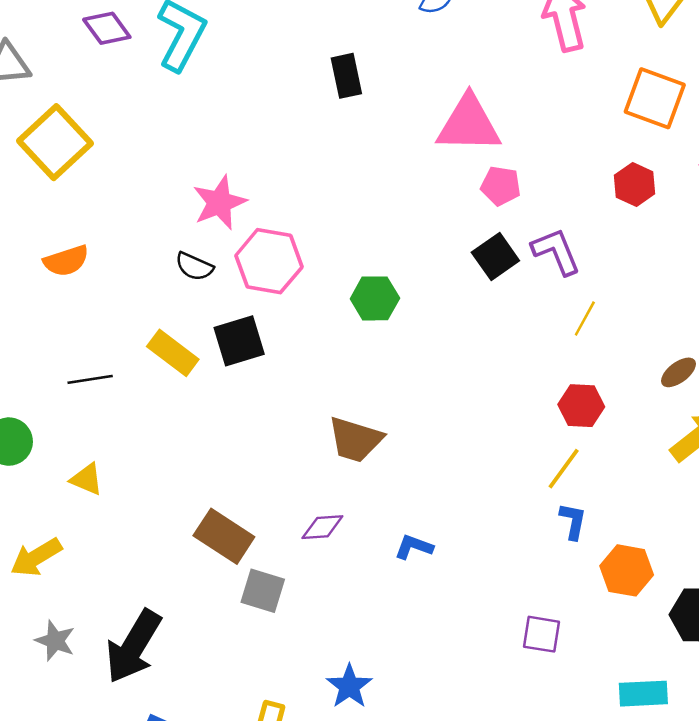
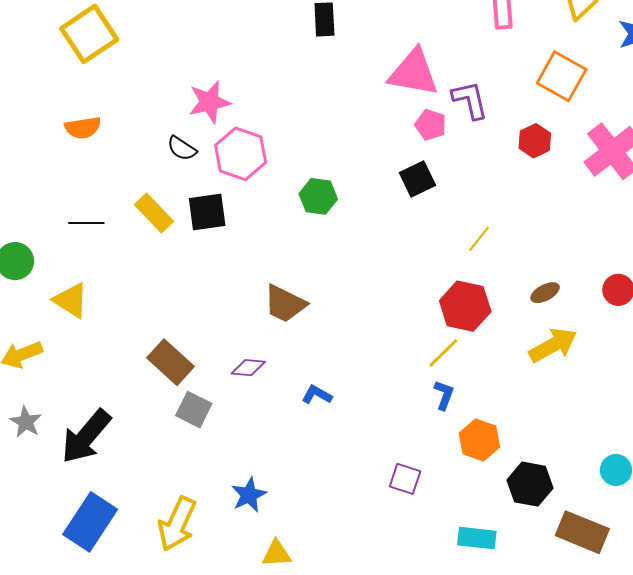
purple L-shape: (556, 251) -> (470, 100), moved
red hexagon: (581, 406) -> (465, 306), size x1.4
yellow triangle: (87, 479) -> (71, 300), size x1.4

